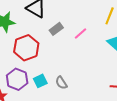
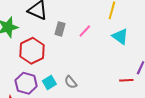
gray rectangle: (56, 29) -> (60, 29), turned -32

